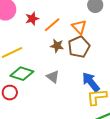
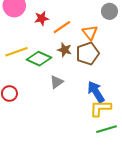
green diamond: (22, 74) -> (39, 59), moved
gray triangle: (53, 77) -> (57, 82), turned 40

